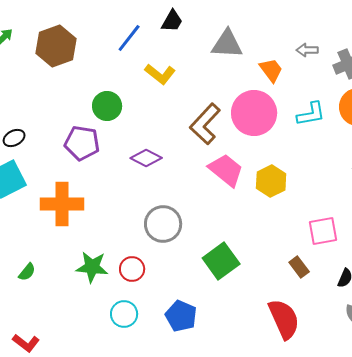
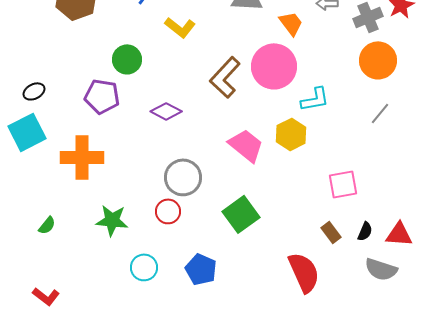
cyan L-shape: (311, 114) -> (315, 99), moved
pink trapezoid: (226, 170) -> (246, 145), moved
brown rectangle: (299, 267) -> (331, 232), moved
red circle: (132, 269) -> (168, 211), moved

